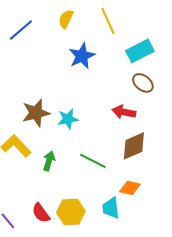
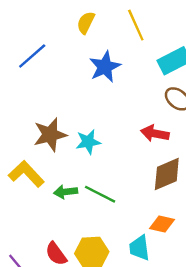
blue line: (21, 30) -> (32, 56), moved
green arrow: (49, 161) -> (66, 192), turned -114
green line: (93, 161) -> (100, 194), moved

